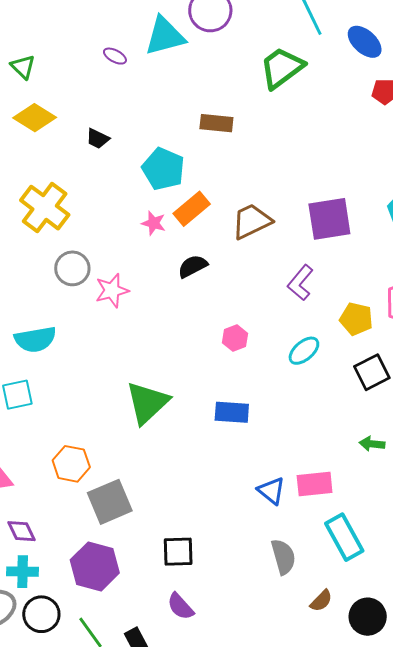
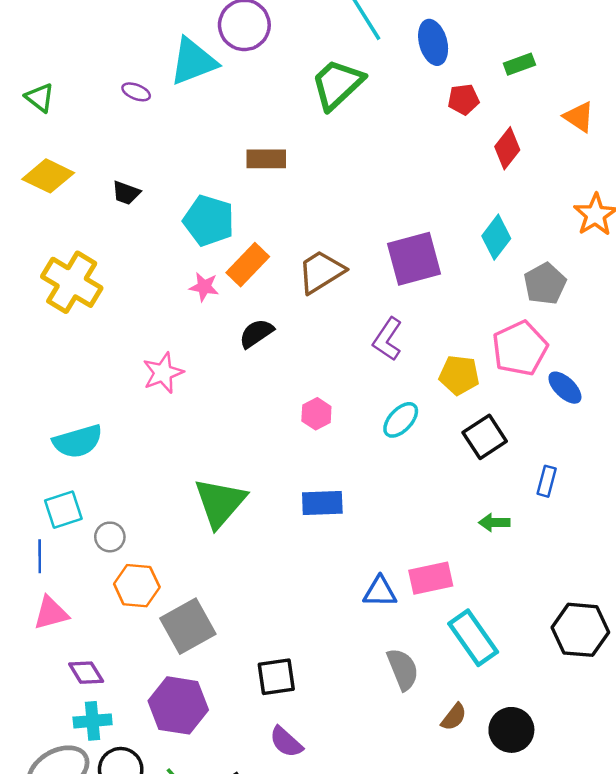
blue ellipse: (365, 42) -> (433, 42), turned 39
green triangle: (23, 67) -> (40, 98), moved
gray circle: (72, 268) -> (110, 537), moved, size x0.7
blue triangle: (271, 491) -> (380, 592), turned -32

